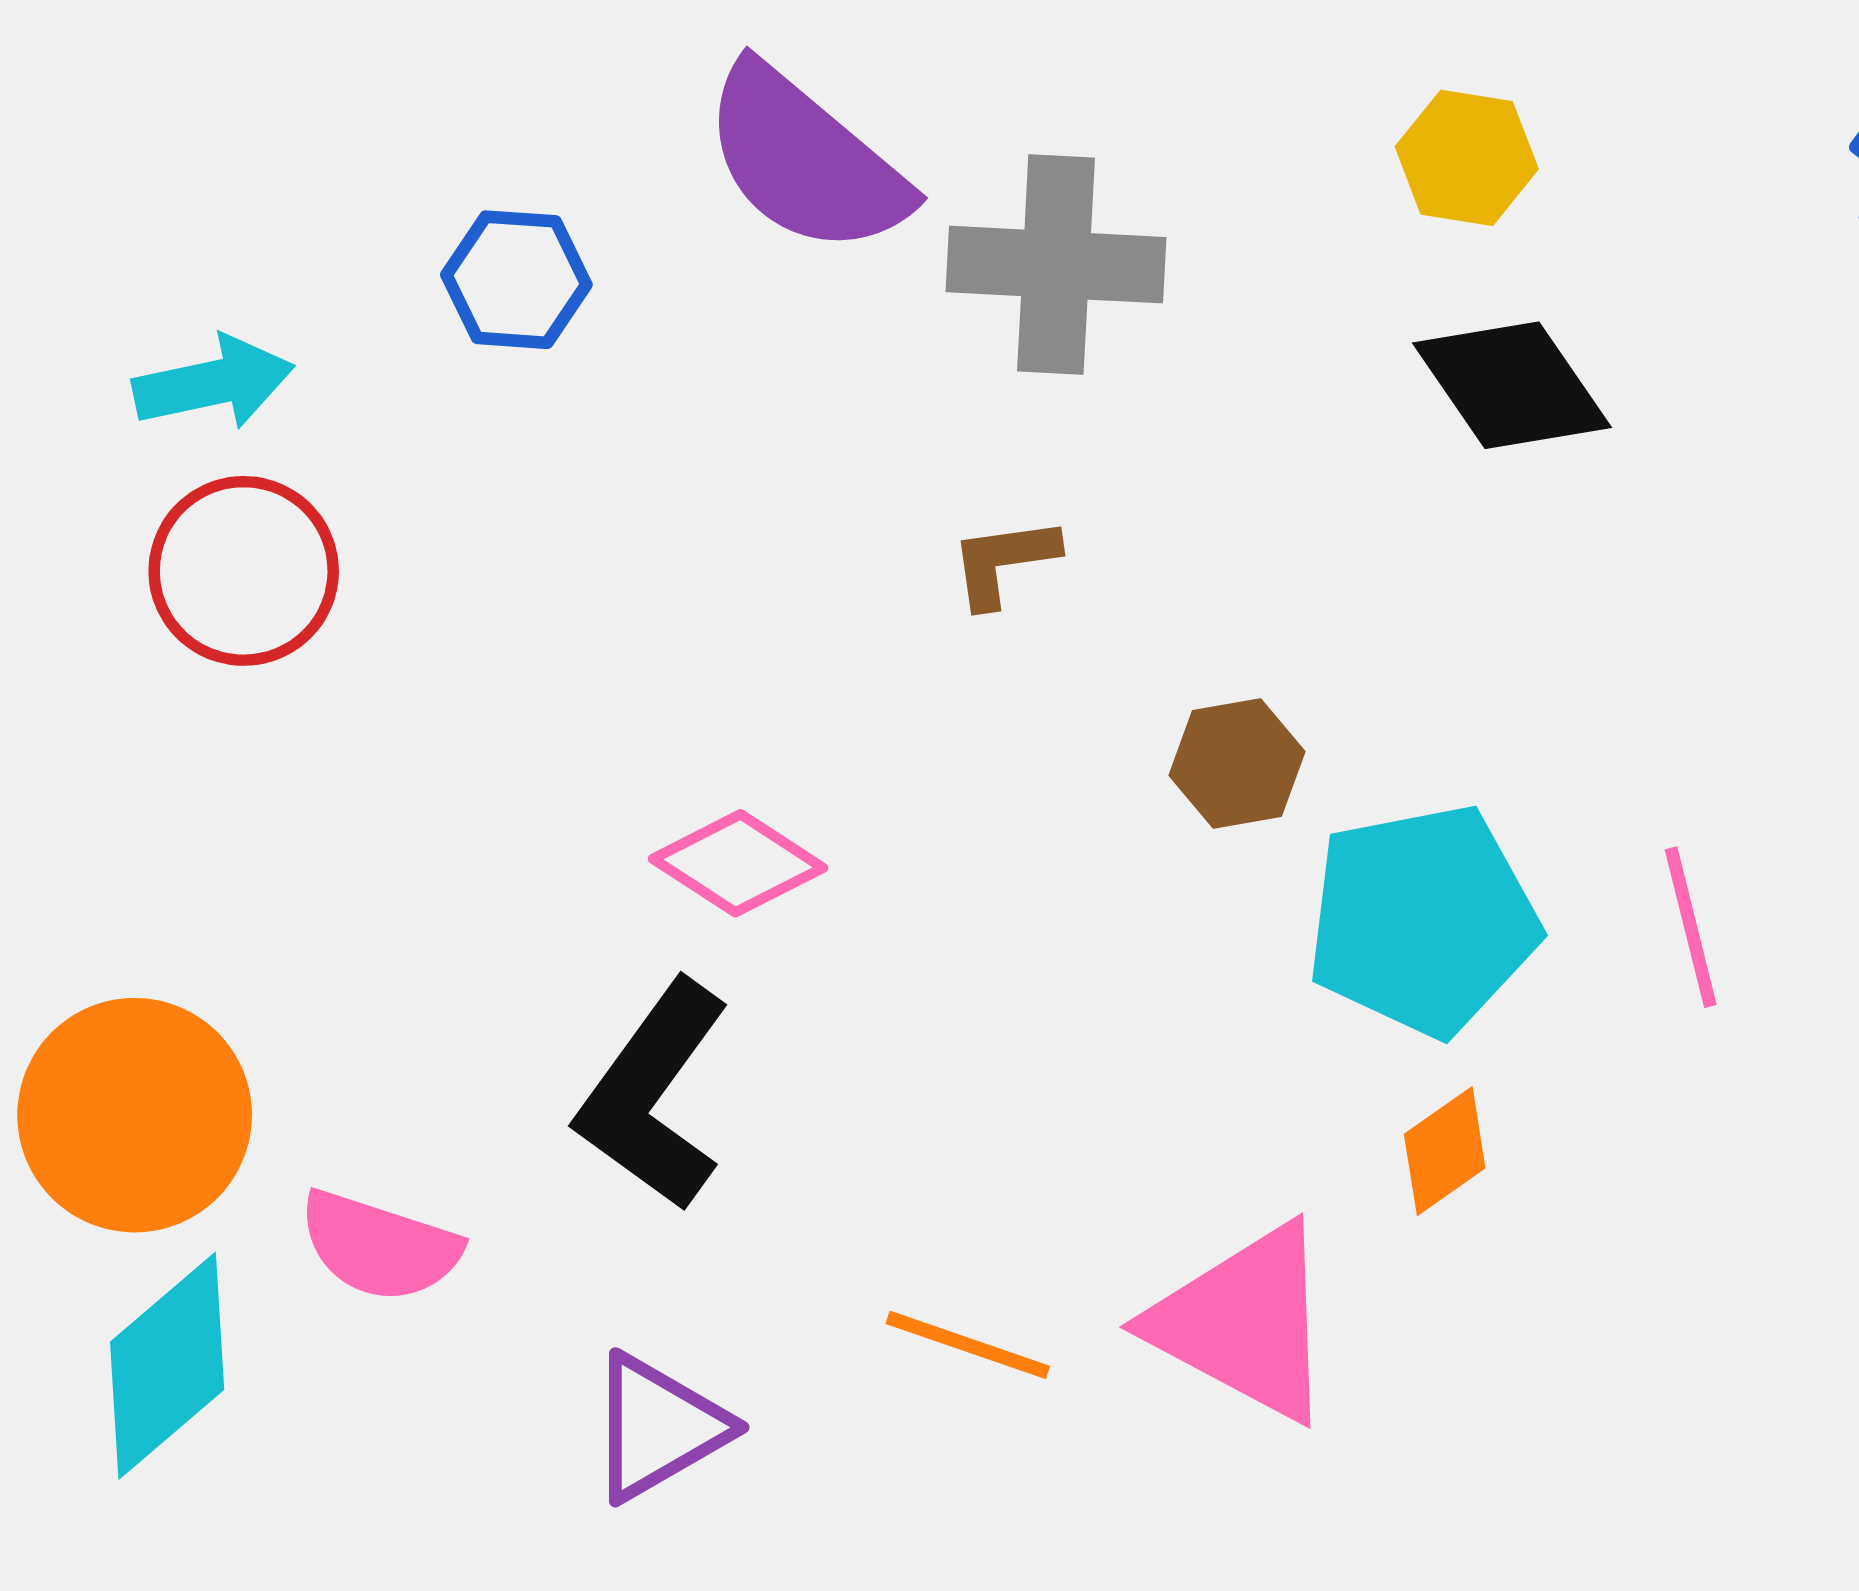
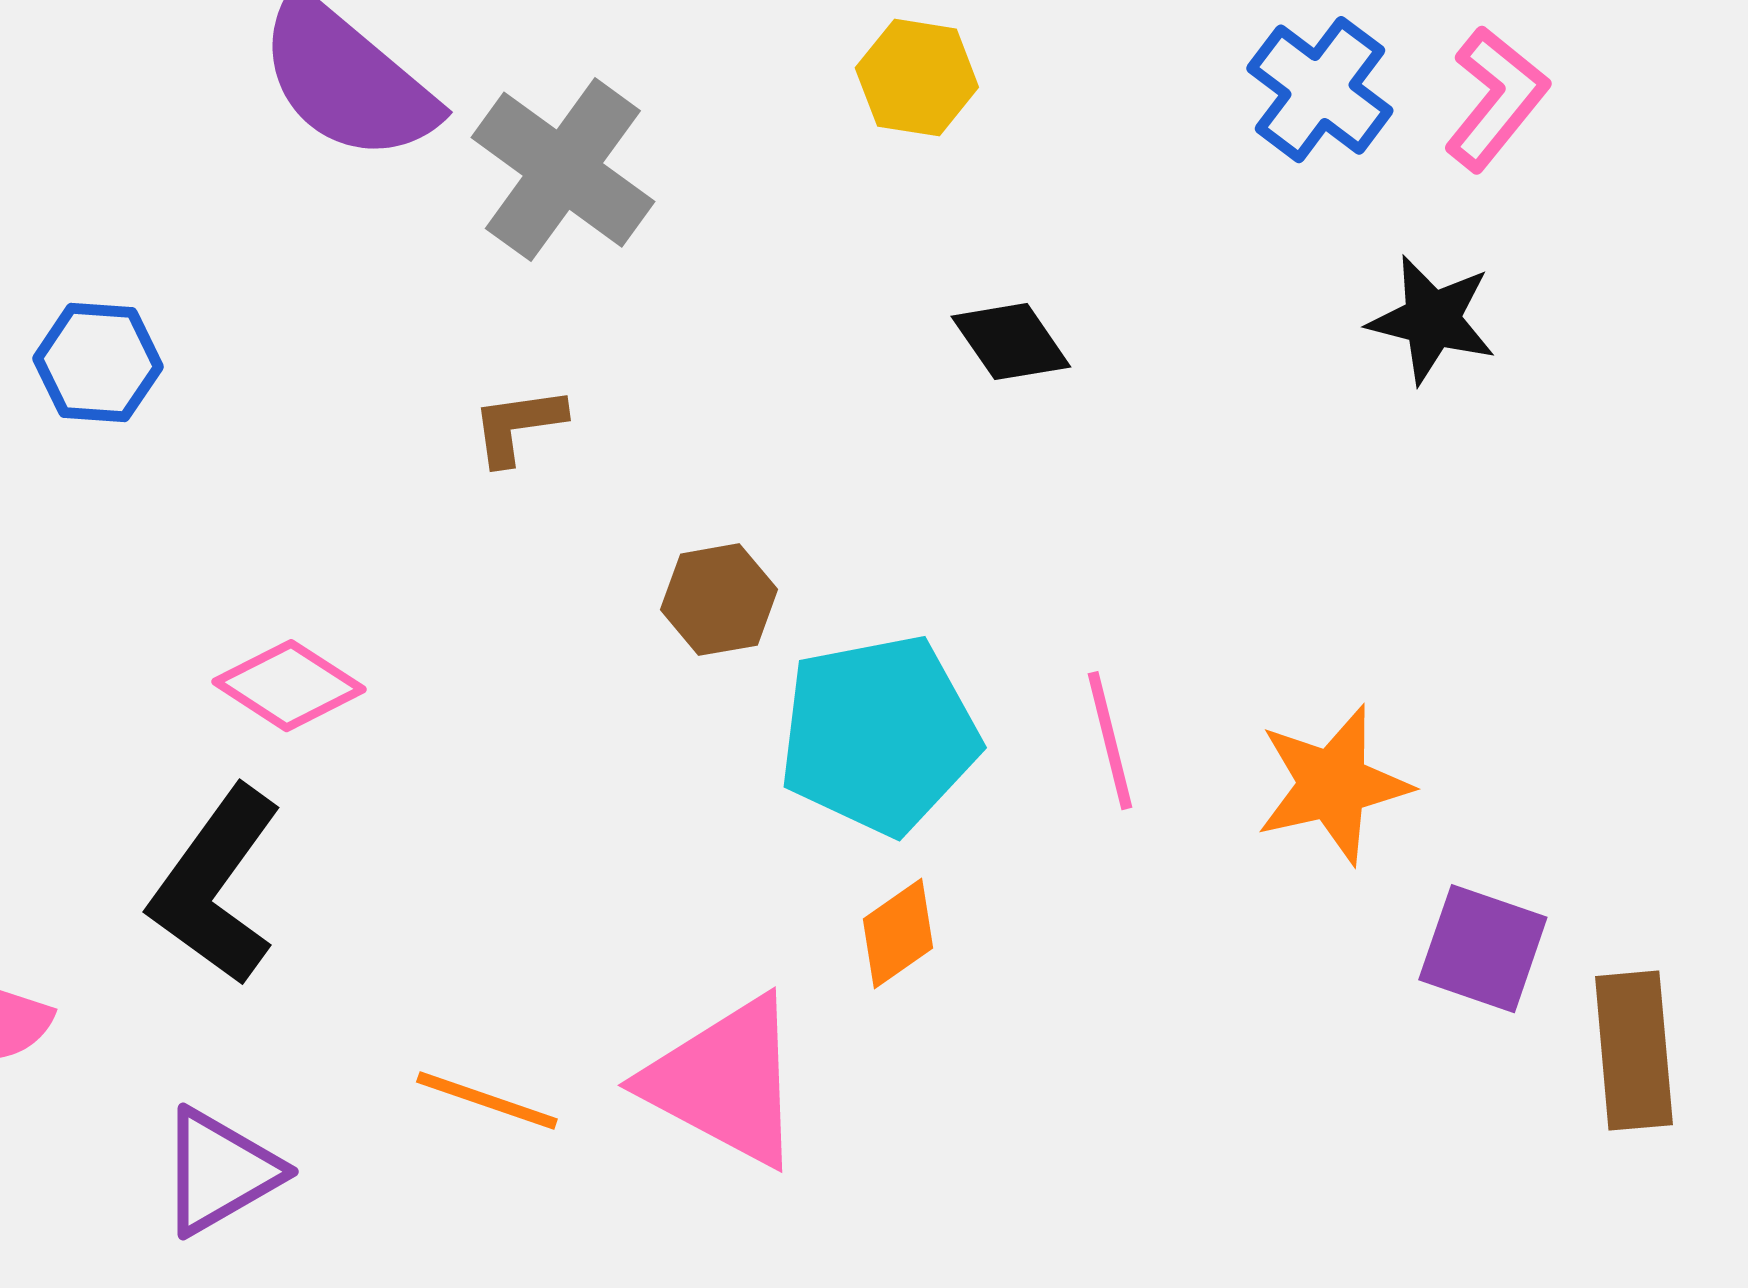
gray cross: (1056, 265) -> (563, 170), turned 33
blue hexagon: (516, 280) -> (98, 363), moved
black diamond: (1512, 385) -> (1011, 342), moved, size x0.7

